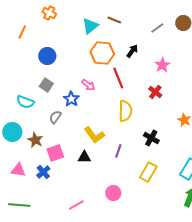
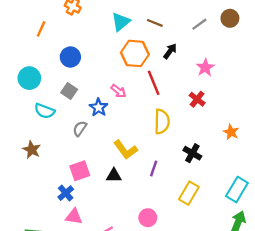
brown line: (114, 20) -> (155, 23), moved
cyan circle: (12, 132) -> (29, 78), moved
brown star: (35, 140) -> (32, 150), moved
pink triangle: (18, 170) -> (74, 217), moved

